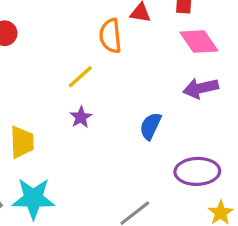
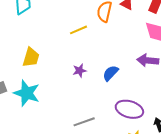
purple star: (81, 117) -> (80, 71), moved

